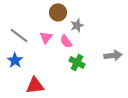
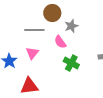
gray line: (19, 35) -> (34, 30), moved, turned -36
pink triangle: (46, 37) -> (32, 53), moved

